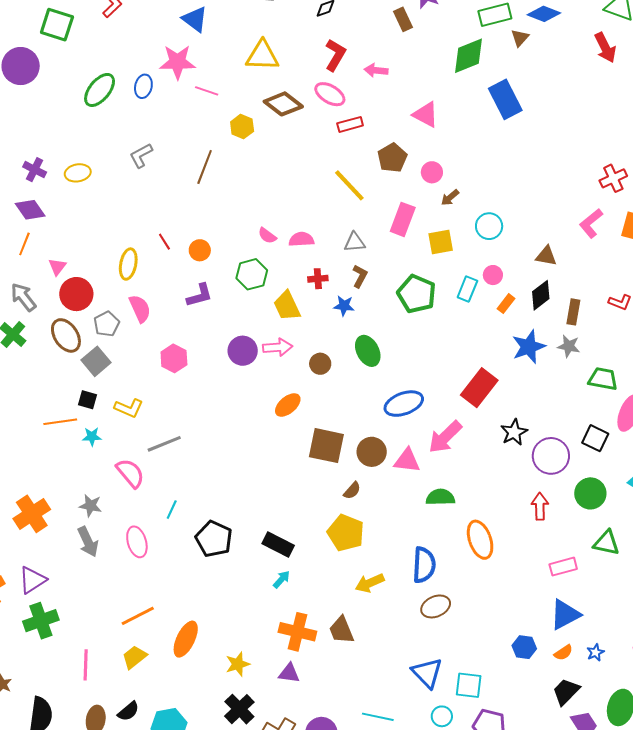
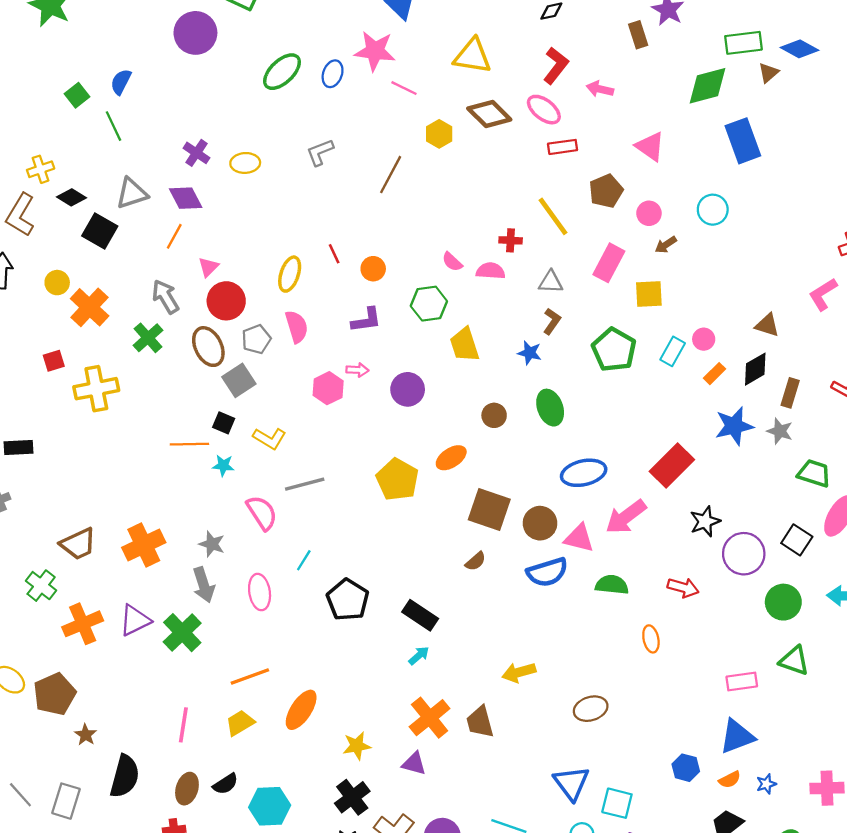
cyan circle: (489, 226) -> (713, 210), moved
red cross: (318, 279) -> (511, 240), moved
pink arrow: (278, 347) -> (357, 370), moved, size x0.7
brown semicircle: (352, 491) -> (476, 561), moved
red arrow: (540, 506) -> (683, 588), moved, turned 100
yellow pentagon: (346, 533) -> (397, 480), moved
orange ellipse: (480, 540) -> (651, 639), size x0.6
blue semicircle: (424, 565) -> (547, 572), moved, turned 63
green cross: (41, 621) -> (182, 633), moved, turned -32
orange cross: (297, 632) -> (430, 718), turned 30

